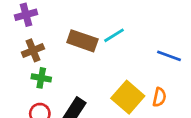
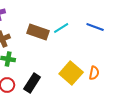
blue line: (169, 56) -> (95, 27), moved

